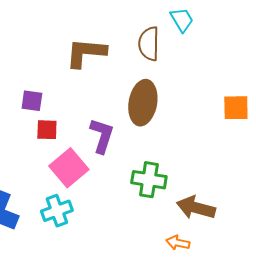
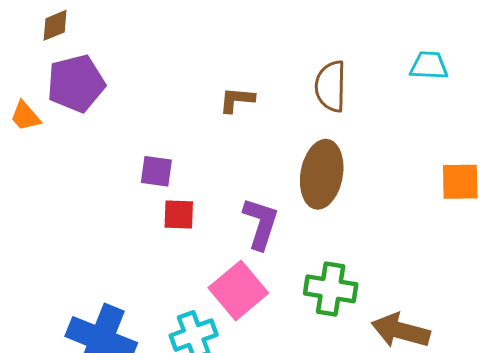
cyan trapezoid: (182, 20) -> (429, 66), moved, turned -56
brown L-shape: (86, 53) -> (237, 100), size x0.6
pink square: (69, 168) -> (238, 290), moved

